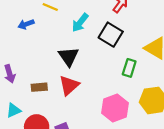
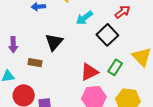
black triangle: (69, 57) -> (54, 42), moved
red triangle: (69, 85) -> (89, 72), moved

